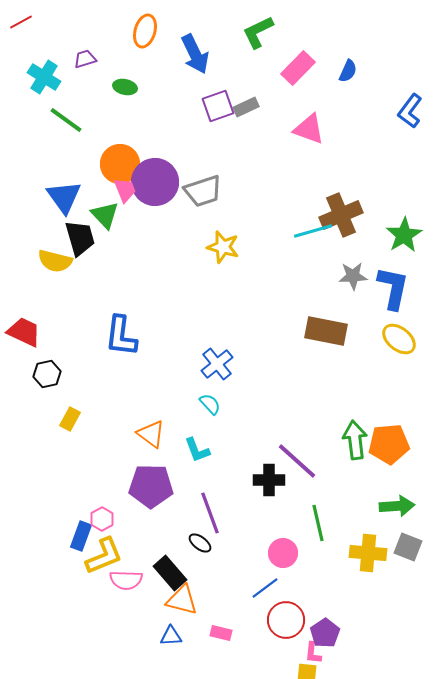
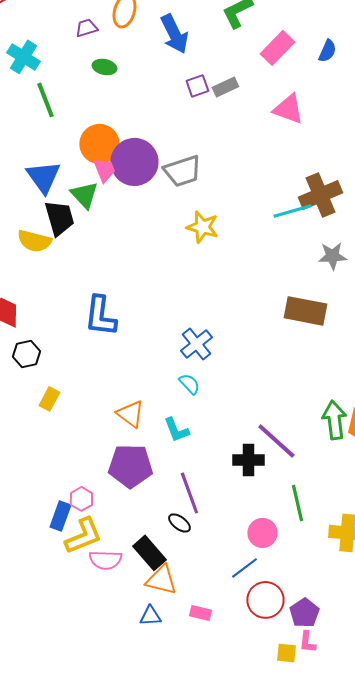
purple trapezoid: (85, 59) -> (86, 28), moved
purple square: (218, 106) -> (197, 86), size x0.7
green line: (66, 120) -> (45, 100), turned 33
pink L-shape: (313, 653) -> (307, 642), moved

